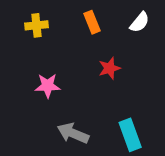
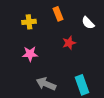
white semicircle: (140, 22) -> (88, 23), moved, turned 96
yellow cross: (36, 25) -> (29, 22), moved

